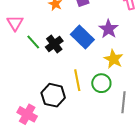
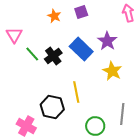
green circle: (101, 83) -> (95, 126), moved

